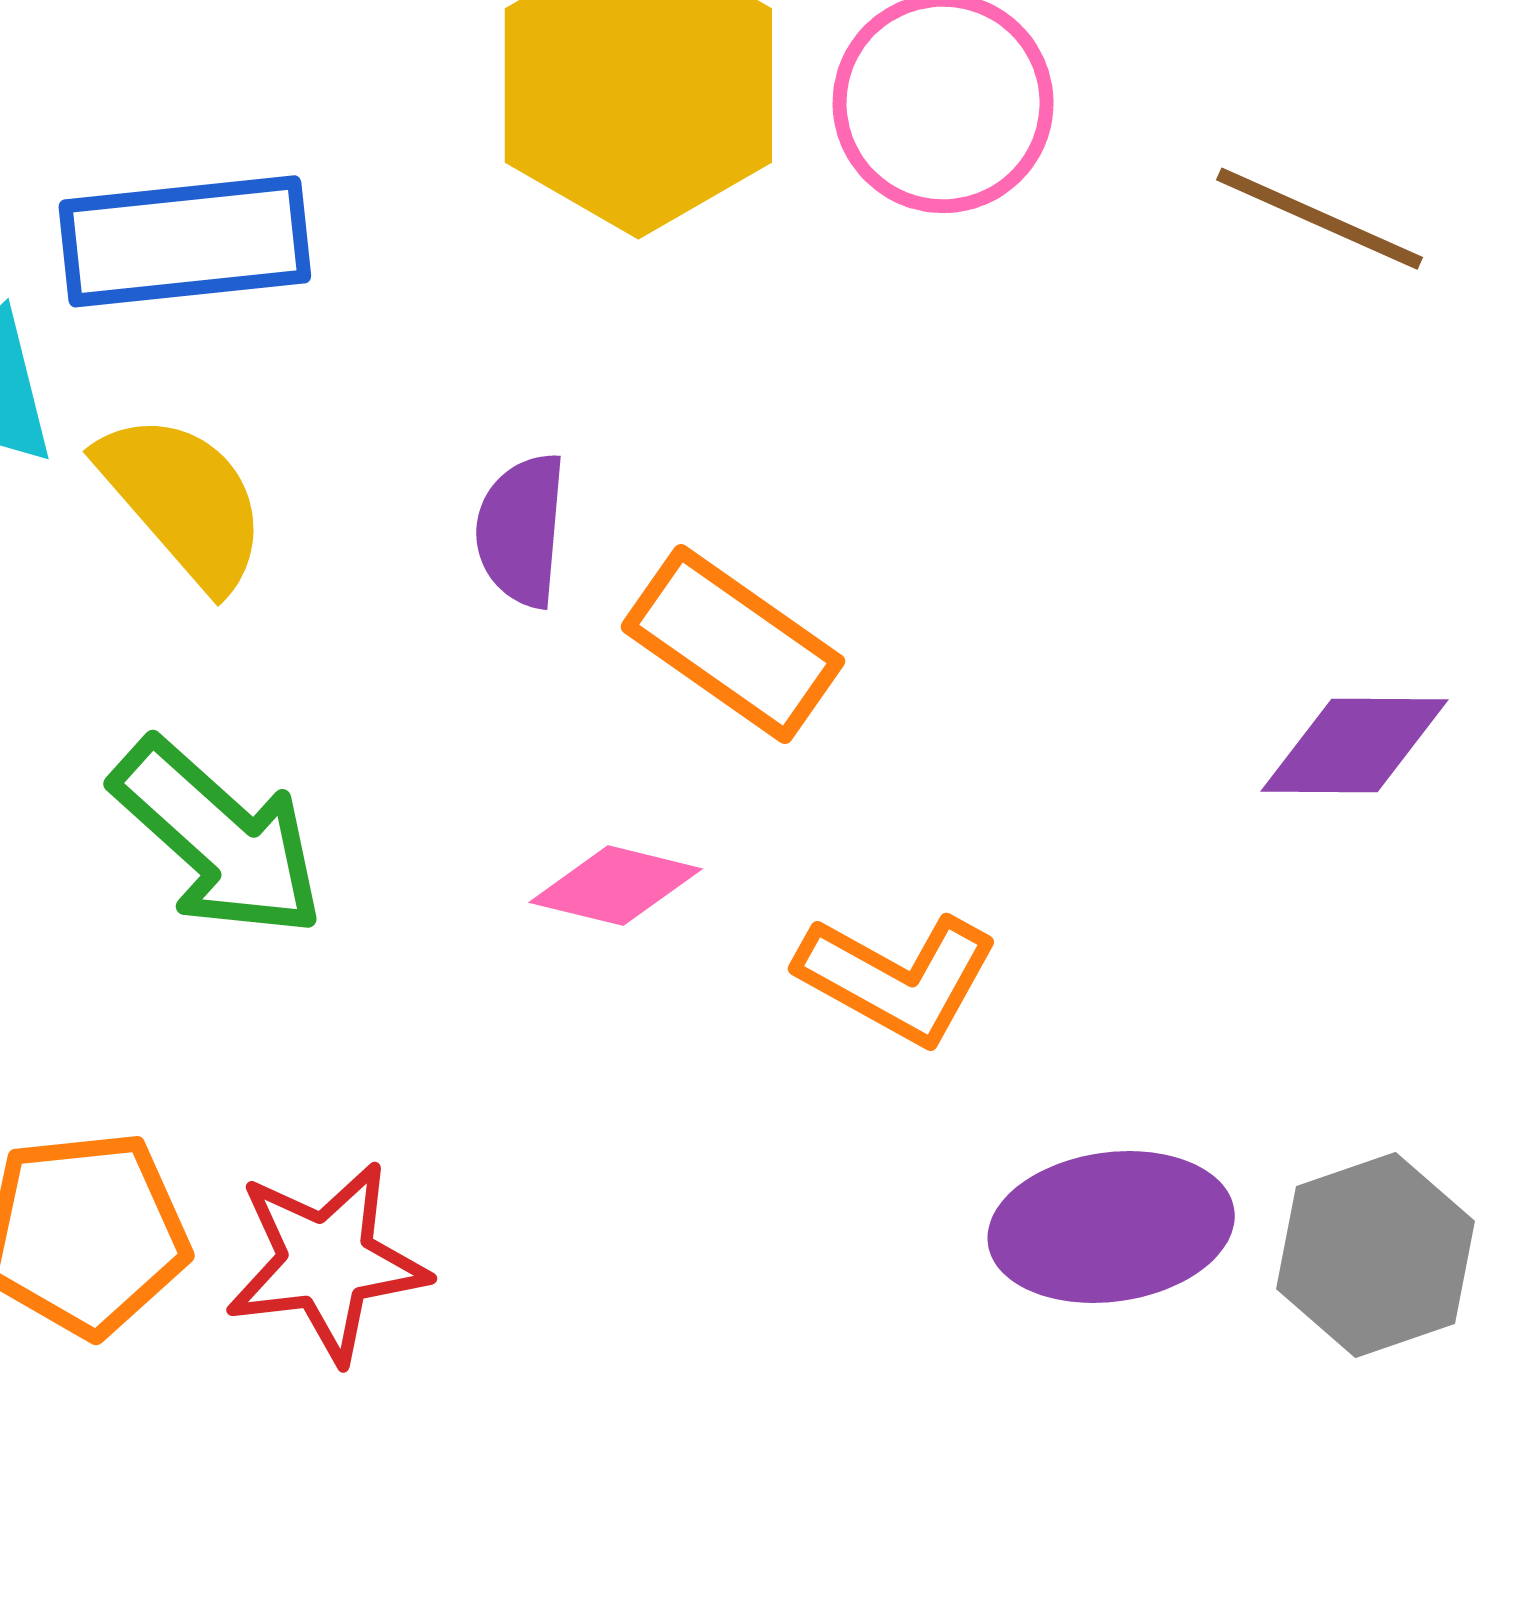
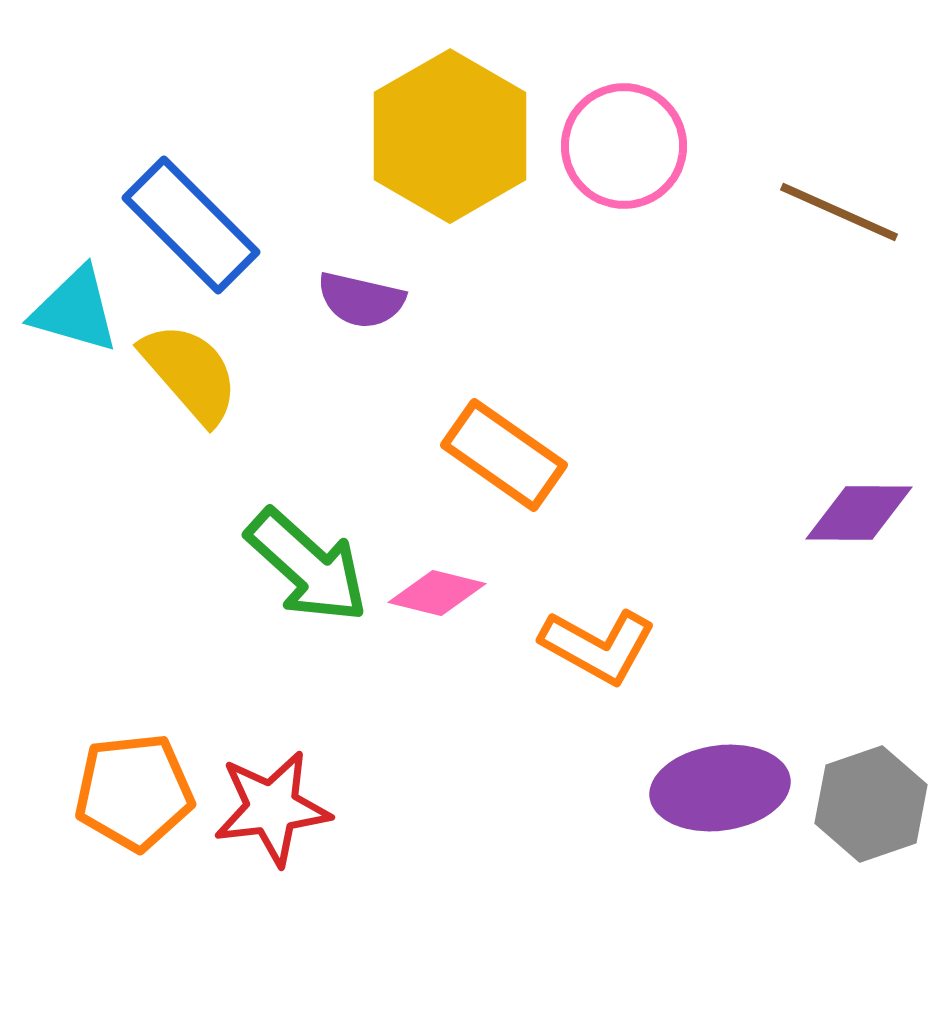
blue rectangle: (185, 241) -> (191, 225), turned 51
purple semicircle: (521, 530) -> (361, 300), moved, turned -82
green arrow: (218, 838) -> (307, 566), moved

